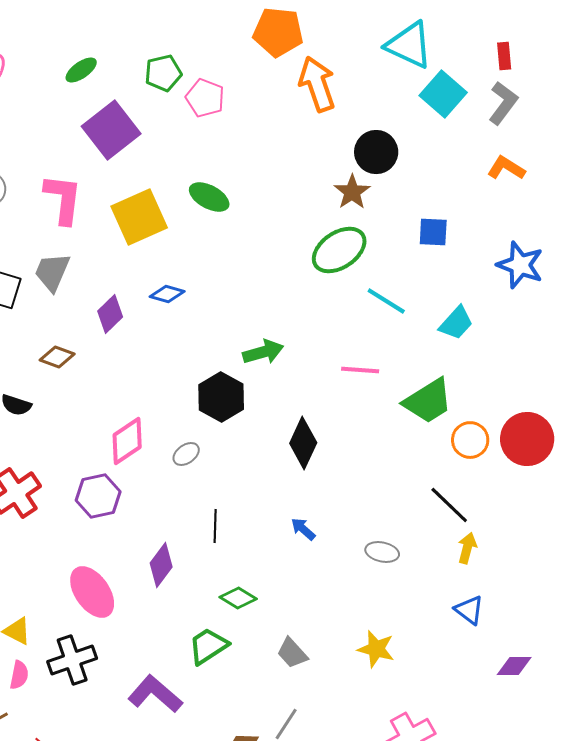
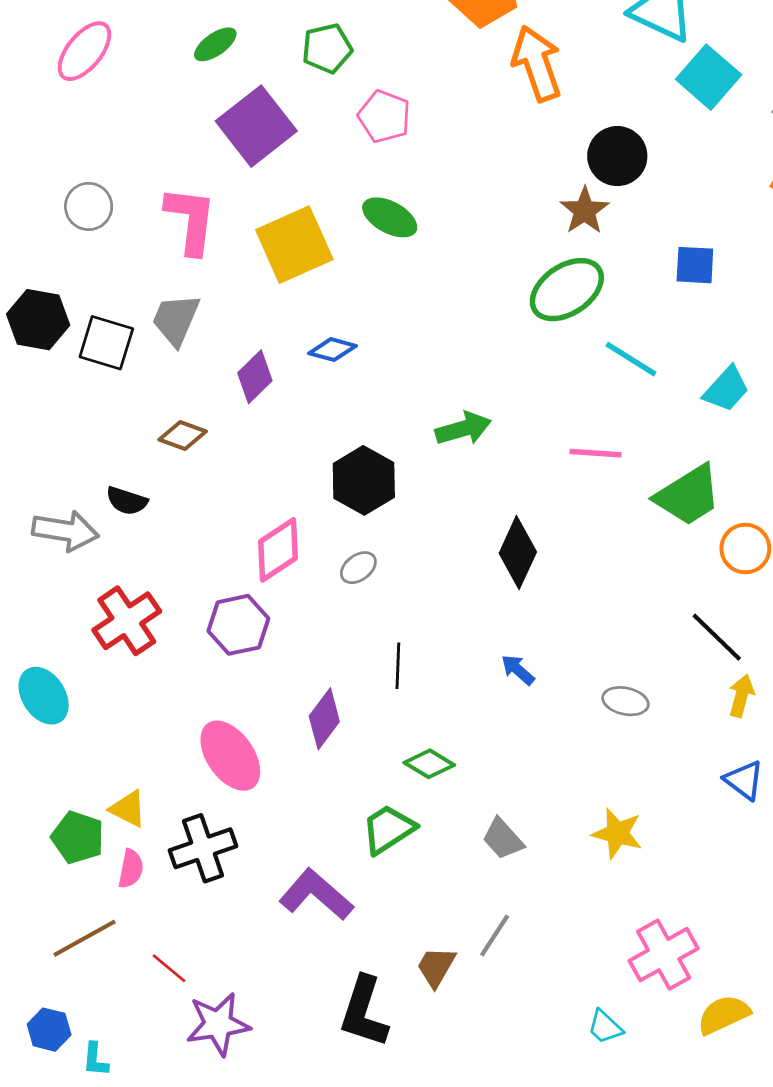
pink pentagon: (205, 98) -> (384, 117), moved
black hexagon: (221, 397) -> (364, 480), moved

